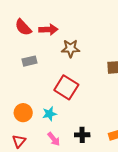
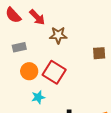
red arrow: (48, 29) -> (37, 17), turned 48
orange circle: (23, 113) -> (29, 71), moved

